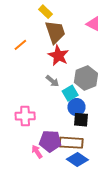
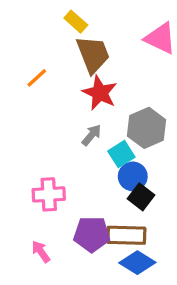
gray arrow: (52, 81) -> (91, 135), turned -88
black square: (81, 120) -> (141, 197), turned 35
pink arrow: (37, 152) -> (41, 252), moved

